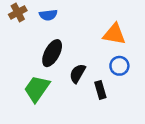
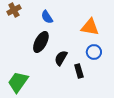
blue semicircle: (48, 15) -> (47, 17), moved, turned 64
green trapezoid: (37, 89) -> (18, 82), moved

